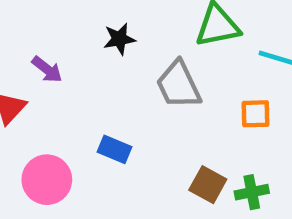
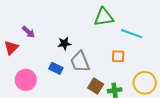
black star: (119, 39) -> (64, 44), moved
gray trapezoid: (179, 85) -> (80, 62), moved

